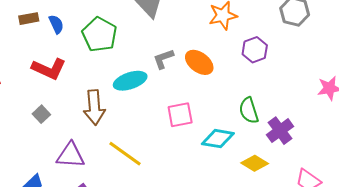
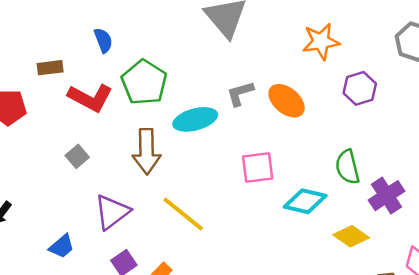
brown rectangle: (29, 19) -> (50, 68), moved
green pentagon: (99, 35) -> (144, 82), moved
purple triangle: (71, 155) -> (112, 212), turned -44

